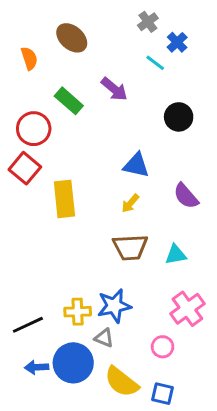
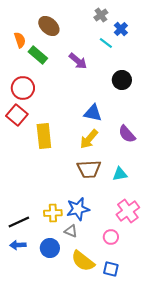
green rectangle: (69, 101) -> (38, 55), moved
yellow arrow: (130, 203) -> (89, 139), size x1.5
blue circle: (73, 363) -> (50, 248), size x0.7
blue arrow: (37, 367) -> (18, 245), moved

